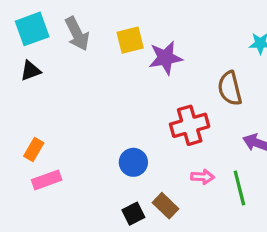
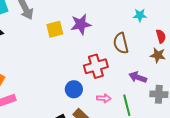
yellow square: (130, 40) -> (55, 29), moved
blue circle: (133, 162) -> (74, 89), moved

